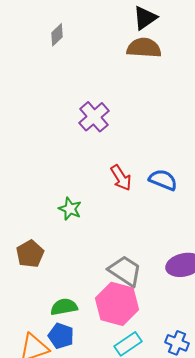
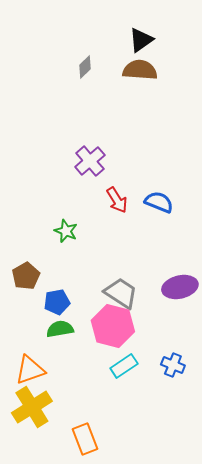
gray diamond: (57, 35) -> (85, 67), moved
purple cross: (94, 117) -> (90, 161), moved
blue pentagon: (61, 336) -> (57, 302), moved, turned -30

